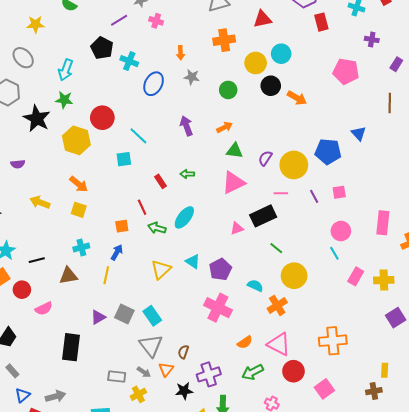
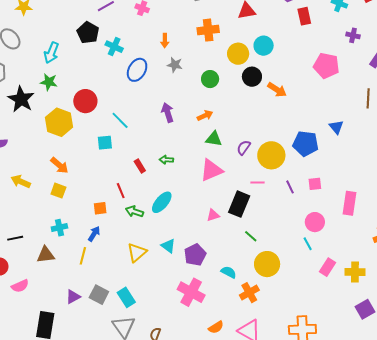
black rectangle: (263, 216) -> (239, 204), turned -45
pink rectangle: (383, 223) -> (349, 203), moved

